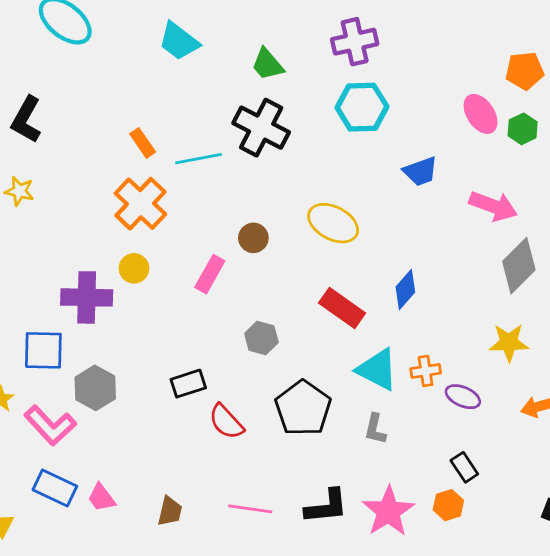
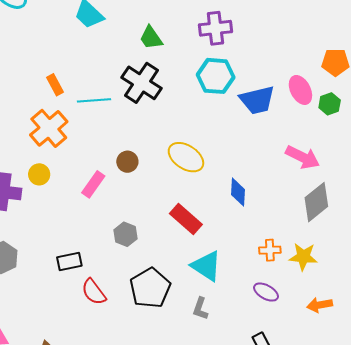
blue trapezoid: (421, 171) -> (257, 100), moved, size x1.4
blue diamond: (405, 290) -> (238, 192), moved, turned -44
orange cross: (426, 371) -> (270, 250), moved

